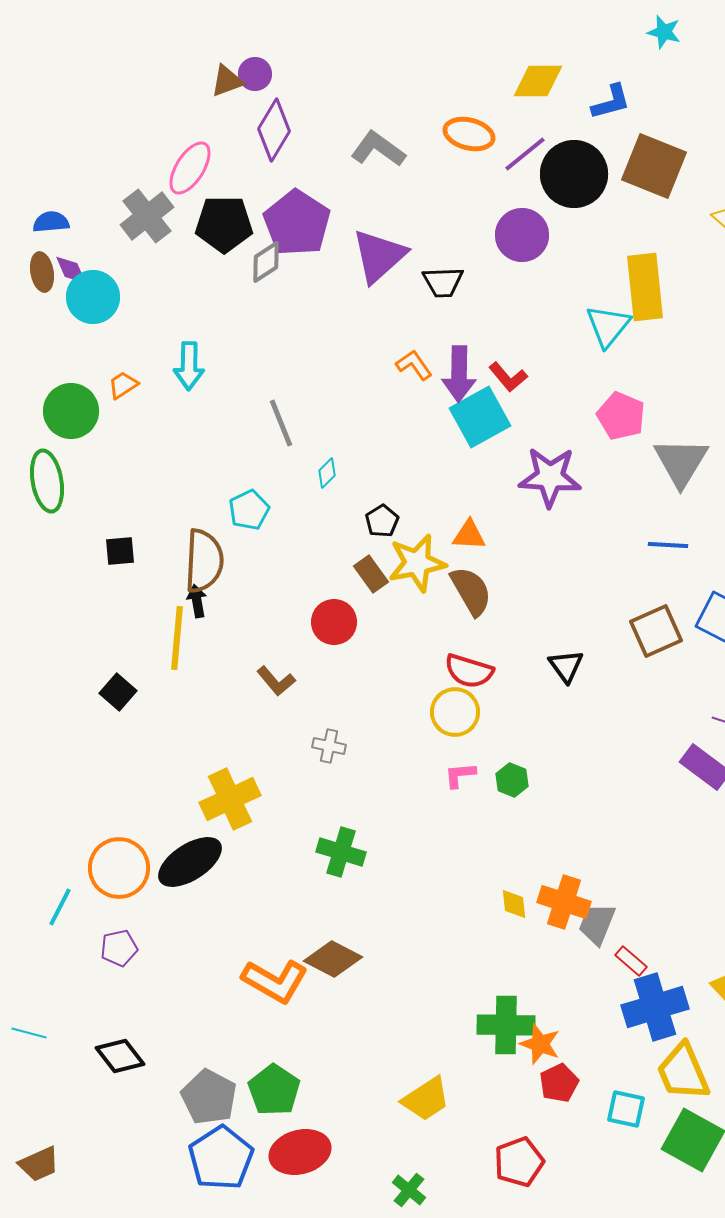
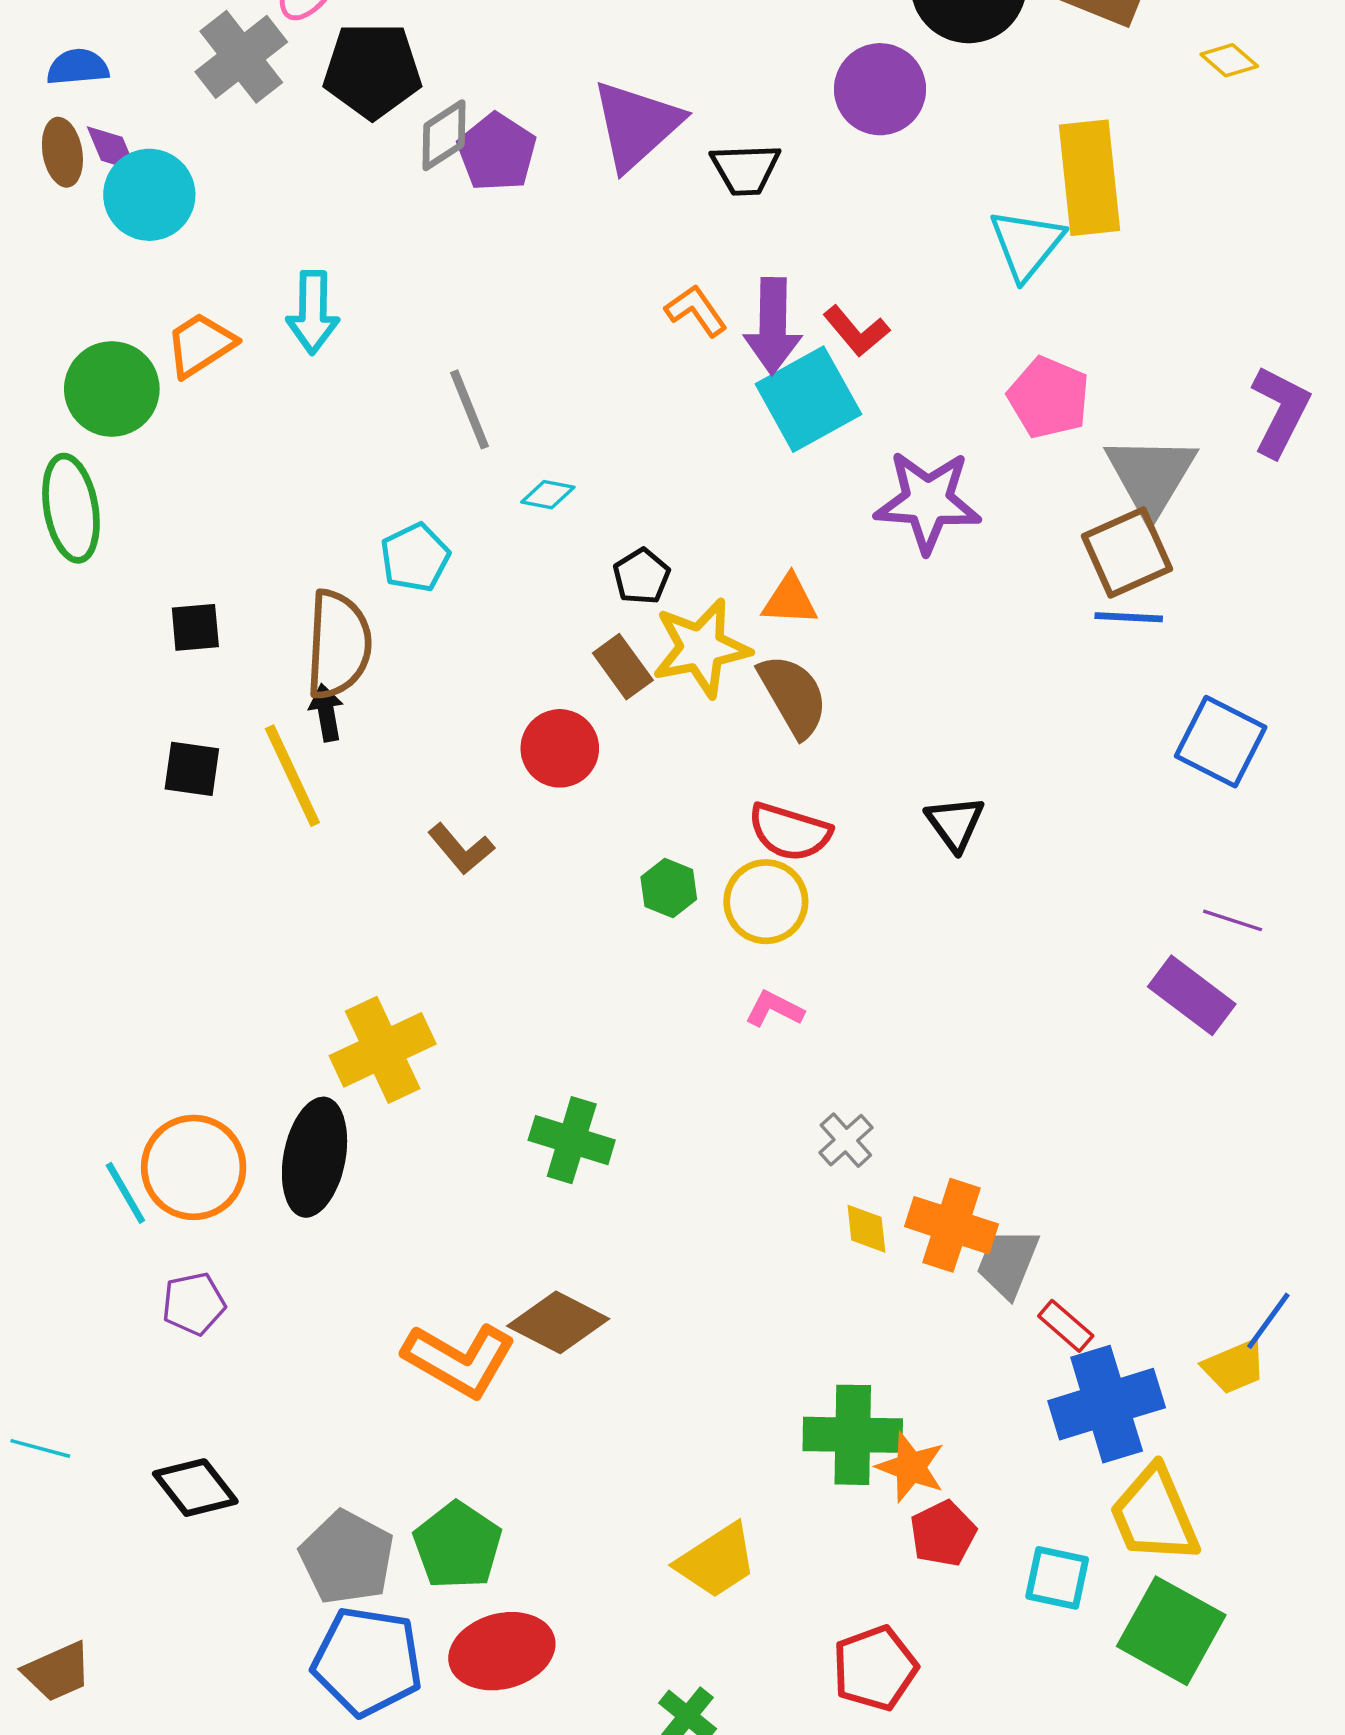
purple pentagon: (297, 223) -> (497, 152), moved, size x0.7
orange trapezoid: (123, 385) -> (200, 345), size x1.4
cyan diamond: (327, 473) -> (548, 495), turned 56
brown square: (656, 631) -> (1127, 552), moved
yellow line: (177, 638) -> (292, 776), turned -30
black square: (118, 692) -> (192, 769), moved, turned -33
gray cross: (329, 746) -> (846, 1140), moved, turned 36
pink L-shape: (460, 775) -> (774, 1009), turned 32
green hexagon: (512, 780) -> (669, 888), moved
black ellipse: (190, 862) -> (315, 1157), turned -46
cyan line: (60, 907) -> (125, 1193), moved, turned -57
blue pentagon: (221, 1158) -> (367, 1661), turned -30

